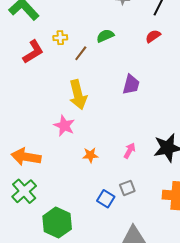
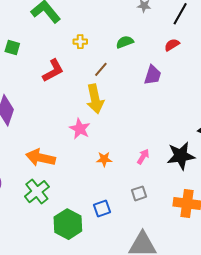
red L-shape: (33, 52) -> (53, 71), moved
brown line: (81, 53) -> (101, 69), moved
purple trapezoid: (131, 85) -> (153, 75), moved
blue square: (106, 199) -> (102, 209), moved, turned 36

